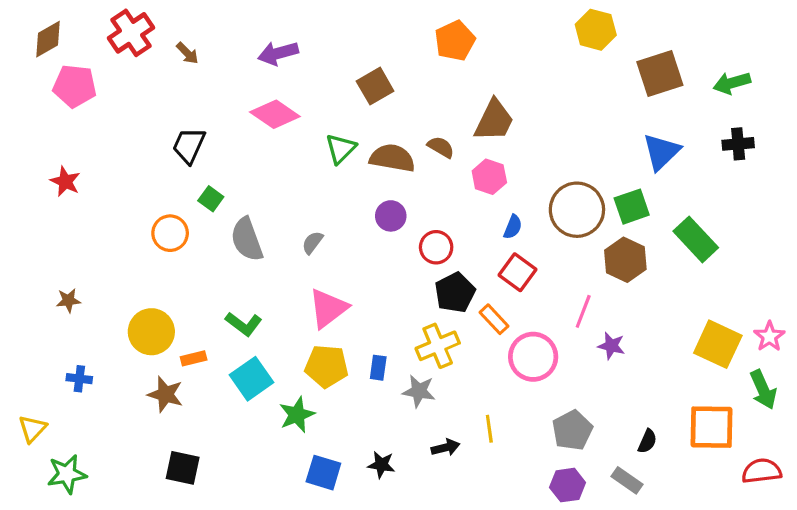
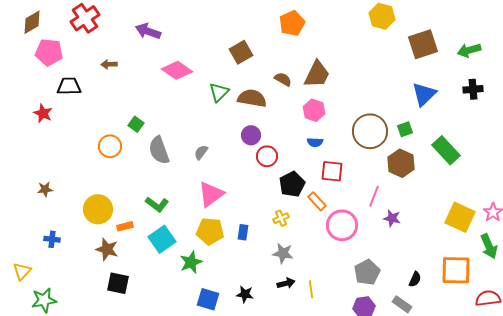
brown arrow: (187, 53) -> (109, 64), moved, turned 133
purple arrow: (278, 53) -> (148, 31), moved, turned 35
black trapezoid: (189, 146) -> (69, 86), moved, turned 65
brown semicircle: (441, 147) -> (283, 79), moved
green square: (632, 207) -> (405, 129), size x0.7
blue semicircle: (513, 227) -> (315, 142), moved, turned 70
red circle: (436, 247) -> (267, 156), moved
red square: (517, 272) -> (332, 171), turned -30
yellow cross: (438, 346) -> (281, 218), size x0.6
gray star: (419, 391) -> (283, 253), moved
yellow line: (489, 429) -> (311, 289), moved
black square: (183, 468) -> (118, 283), moved

